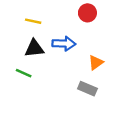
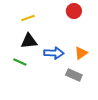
yellow line: (33, 21) -> (28, 18), turned -32
blue arrow: (64, 44) -> (54, 53), moved

